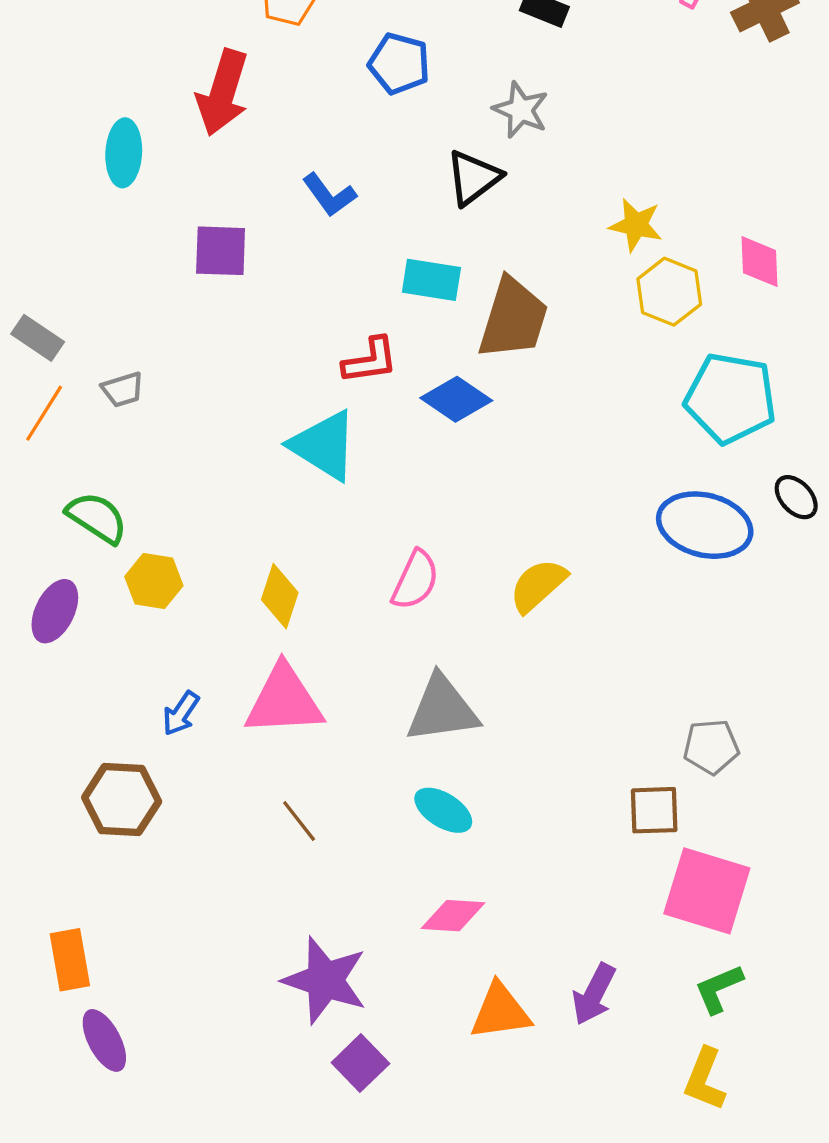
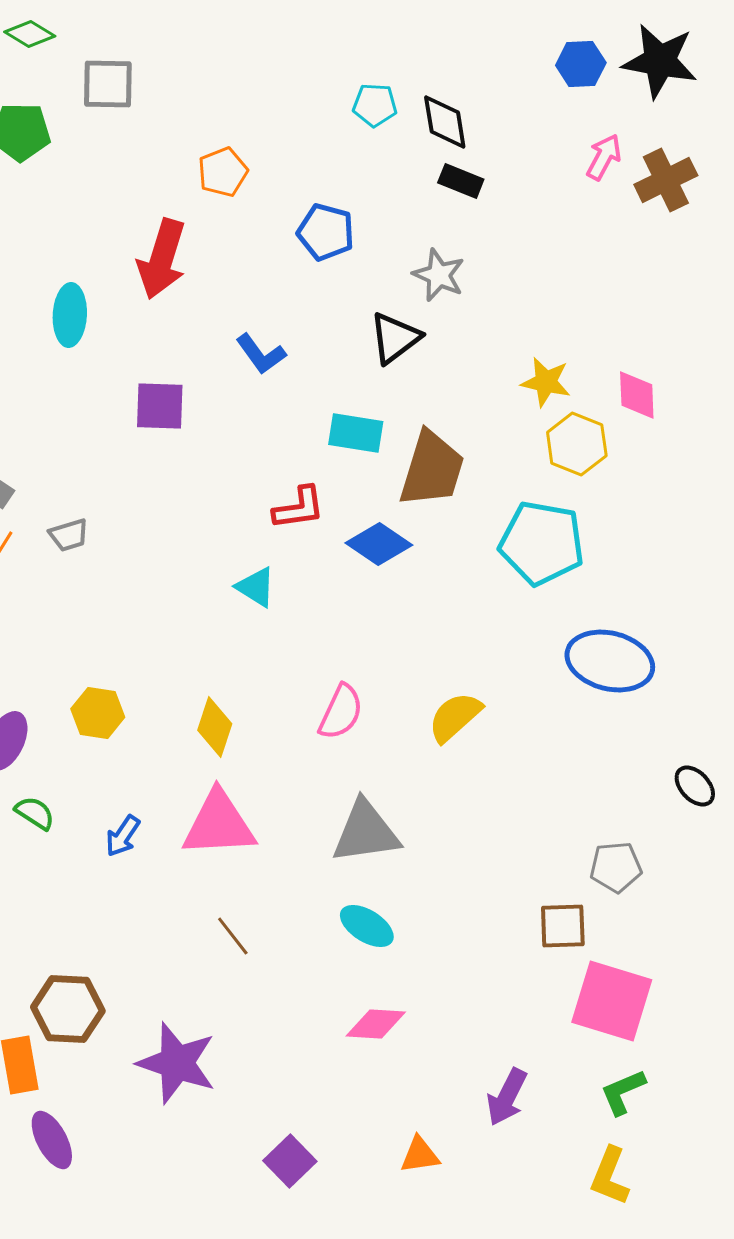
pink diamond: (760, 262) -> (637, 395), moved
cyan pentagon: (731, 398) -> (542, 543), moved
cyan triangle: (324, 446) -> (256, 587), size x0.6
black ellipse: (796, 497) -> (695, 786), moved
green semicircle: (97, 518) -> (35, 813), moved, size x0.7
brown hexagon: (122, 799) -> (68, 1009), moved
purple star: (325, 980) -> (177, 1063), moved
orange triangle: (500, 1011) -> (420, 1155), moved, size x0.7

